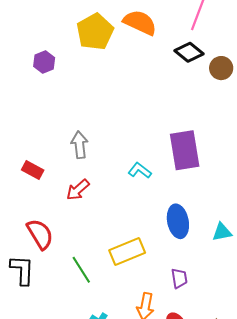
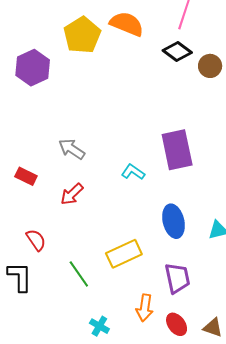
purple hexagon: (44, 62) -> (33, 68), size x1.6
gray arrow: (80, 145) -> (72, 149), turned -48
red semicircle: (40, 234) -> (36, 240), size x0.7
purple trapezoid: (179, 278) -> (177, 278), size x1.5

